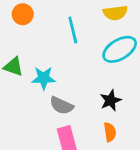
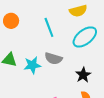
gray semicircle: (61, 106) -> (53, 58), moved

